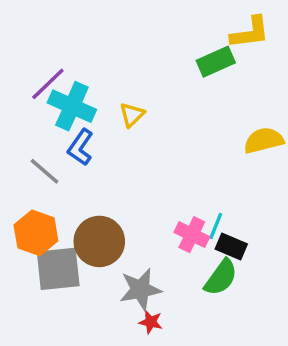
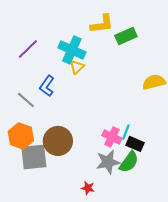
yellow L-shape: (250, 33) -> (102, 24), moved
cyan cross: (72, 106) -> (72, 50), moved
gray star: (140, 289) -> (108, 162), moved

